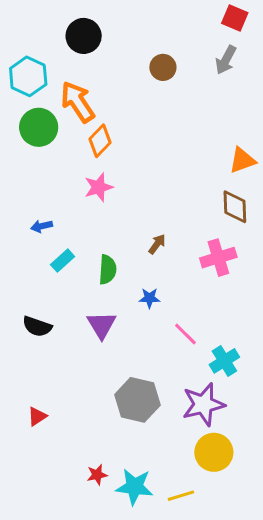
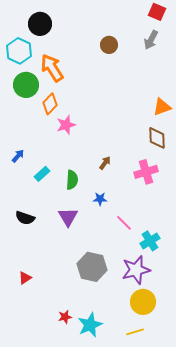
black circle: (84, 36) -> (40, 24), moved
orange diamond: (100, 141) -> (50, 104), moved
blue arrow: (42, 226) -> (18, 156), moved, turned 144
cyan star: (134, 487) -> (90, 325), turned -30
yellow line: (181, 496) -> (135, 332), moved

